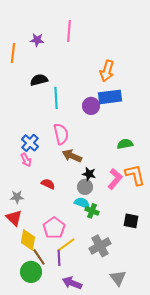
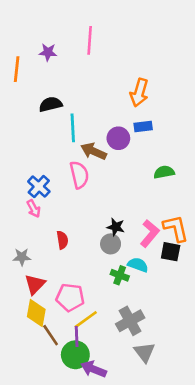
blue rectangle: (110, 97) -> (143, 127), size x0.6
green semicircle: (125, 144) -> (164, 172), moved
brown arrow: (72, 156) -> (94, 151), moved
red semicircle: (48, 184) -> (62, 240), turned 56
cyan semicircle: (82, 203) -> (138, 265), moved
red triangle: (14, 218) -> (35, 284), moved, turned 30
black square: (131, 221) -> (171, 252), moved
pink pentagon: (54, 228) -> (70, 297), turned -30
green circle: (31, 272) -> (75, 355), moved
gray triangle: (118, 278) -> (144, 352), moved

